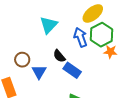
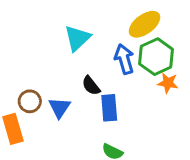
brown circle: (22, 60) -> (30, 101), moved
blue rectangle: (72, 70) -> (109, 108), turned 48

